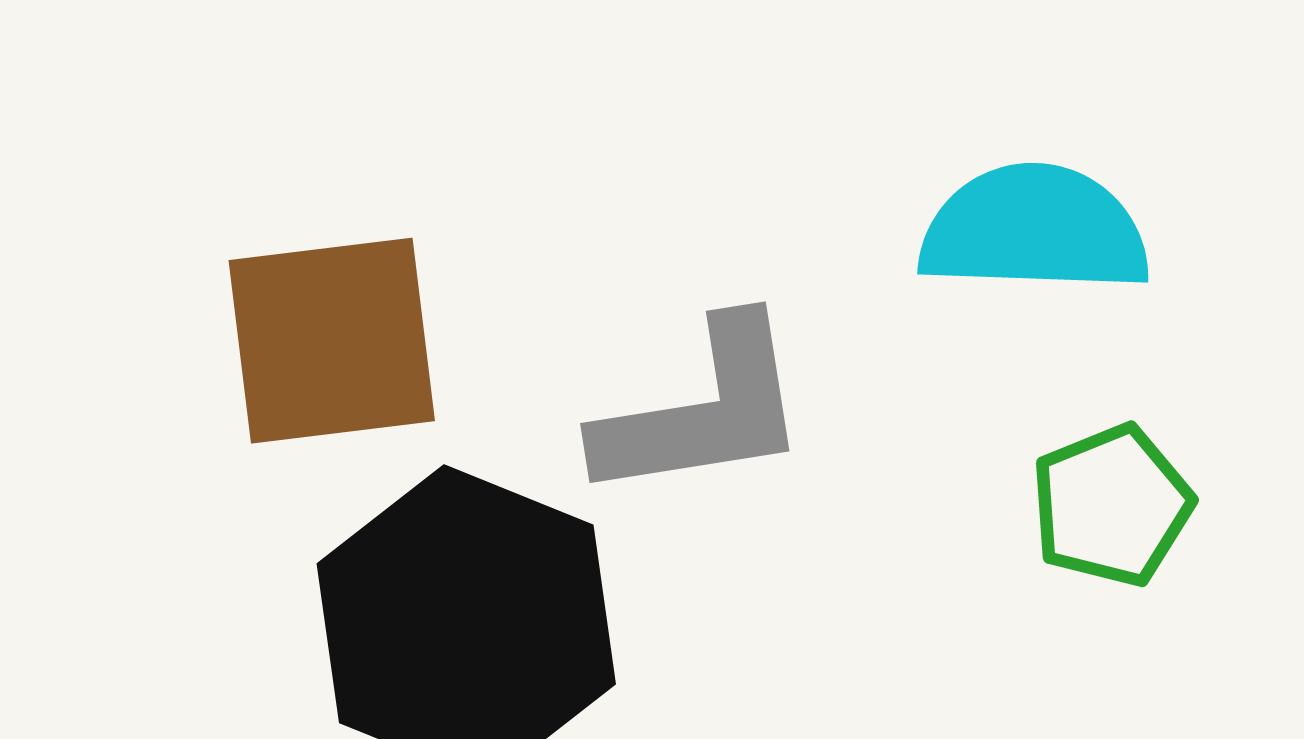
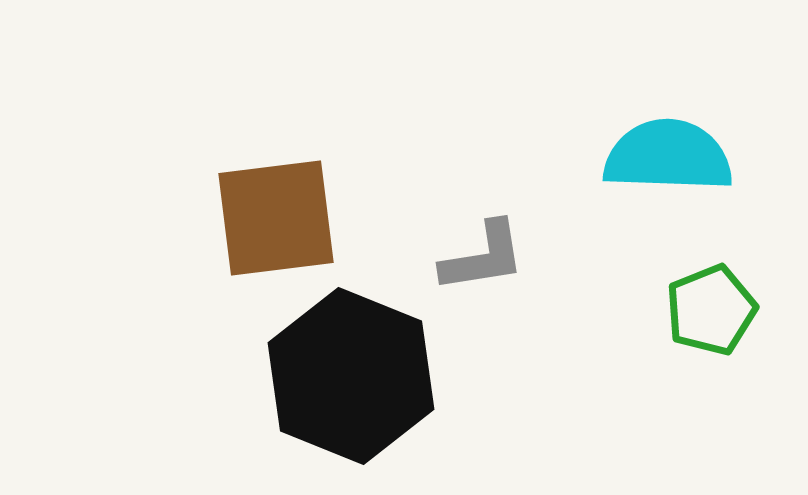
gray L-shape: (703, 411) -> (483, 257), size x0.7

